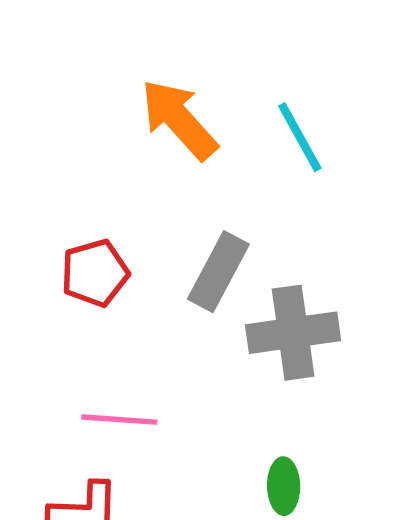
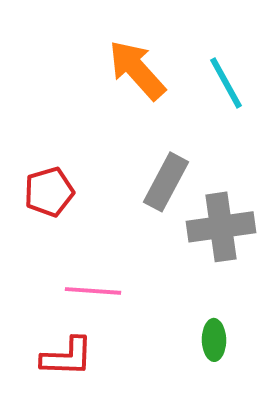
red pentagon: (95, 273) -> (49, 192), moved

